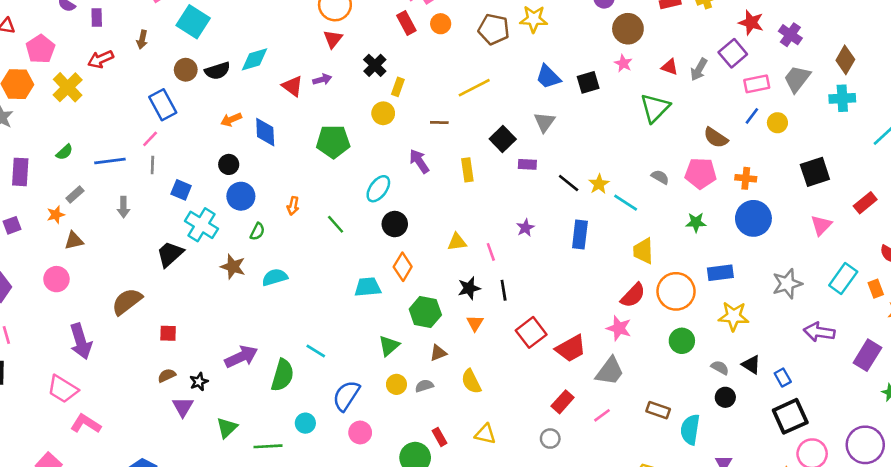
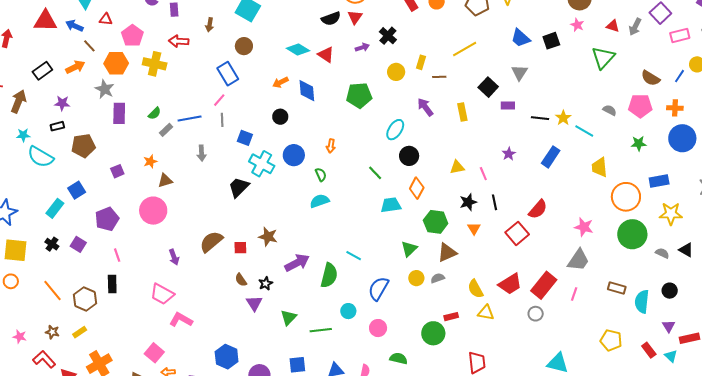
red arrow: (101, 59) -> (179, 41), turned 30
cyan diamond: (255, 59) -> (298, 50), moved, turned 50
black semicircle: (217, 71) -> (331, 19), moved
purple arrow: (322, 79) -> (362, 47), moved
yellow cross: (68, 87) -> (155, 64), turned -30
yellow rectangle: (398, 87) -> (421, 62), moved
blue line: (752, 116) -> (680, 76), moved
purple rectangle: (20, 172) -> (119, 113), moved
black line: (569, 183) -> (540, 118), turned -30
gray rectangle: (75, 194) -> (166, 130), moved
blue circle: (241, 196) -> (294, 155), moved
green line: (336, 224) -> (375, 173), moved
green semicircle: (257, 232) -> (321, 175), moved, turned -48
blue rectangle: (580, 234) -> (551, 157), turned 30
brown star: (233, 267) -> (268, 237), moved
pink circle: (56, 279) -> (153, 211), size x1.4
red semicircle: (633, 295) -> (538, 209), moved
brown semicircle: (127, 301) -> (211, 242), moved
purple arrow: (81, 341) -> (174, 257), size x0.6
green circle: (682, 341) -> (632, 234), size x1.5
red trapezoid: (571, 348) -> (510, 284), moved
brown triangle: (438, 353) -> (447, 253), size x1.5
brown semicircle: (167, 375) -> (241, 280), turned -96
yellow semicircle: (471, 381) -> (475, 289), moved
black circle: (725, 397) -> (670, 291), moved
red rectangle: (563, 402) -> (544, 285), size x1.5
pink line: (602, 415) -> (574, 294), turned -32
pink circle: (360, 432) -> (378, 328), moved
red rectangle: (440, 437) -> (451, 317), turned -72

